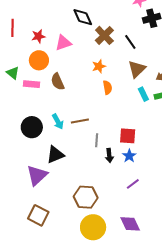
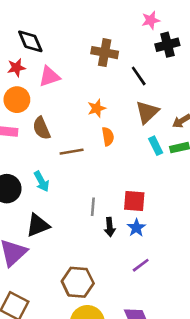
black diamond: (83, 17) -> (30, 41), moved
brown cross: (104, 35) -> (105, 53), moved, turned -36
brown line: (80, 121) -> (72, 152), moved

